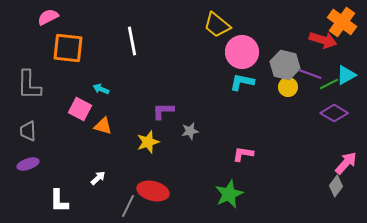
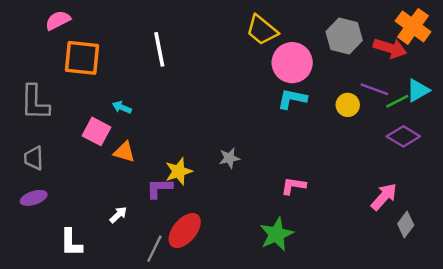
gray hexagon: (285, 65) -> (344, 36), moved
purple L-shape: (163, 111) -> (159, 188), moved
pink arrow: (346, 163) -> (384, 197), moved
red ellipse: (153, 191) -> (185, 231), turned -64

